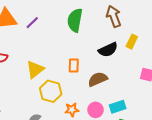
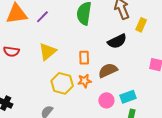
yellow rectangle: (132, 42) -> (141, 25), moved
yellow triangle: (35, 69) -> (48, 52), moved
orange star: (72, 110) -> (85, 81), moved

